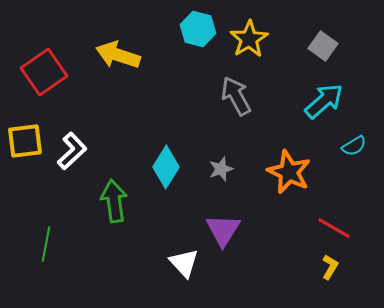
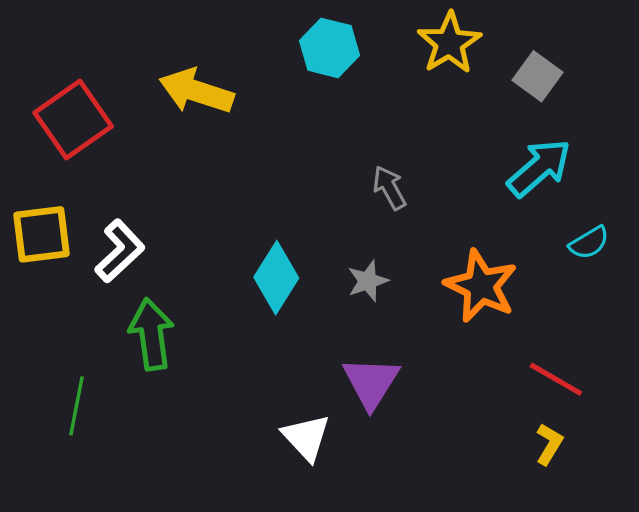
yellow star: (249, 39) -> (449, 43), moved
gray arrow: (236, 96) -> (389, 188), moved, size x0.7
green arrow: (114, 201) -> (151, 334), moved

